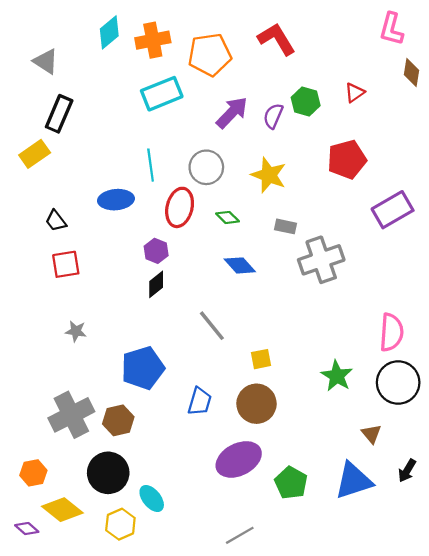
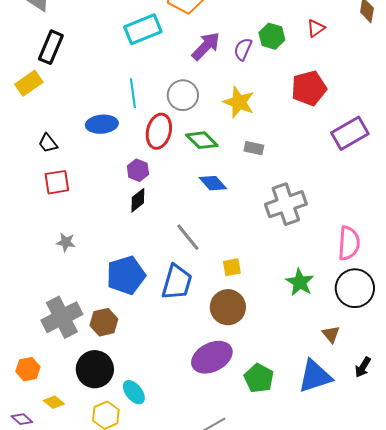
green diamond: (228, 217) -> (202, 140), size x1.5
gray cross: (321, 260) -> (286, 204), moved
blue trapezoid: (200, 401) -> (177, 282), moved, size x1.4
yellow diamond: (62, 510) -> (54, 402), size x0.6

